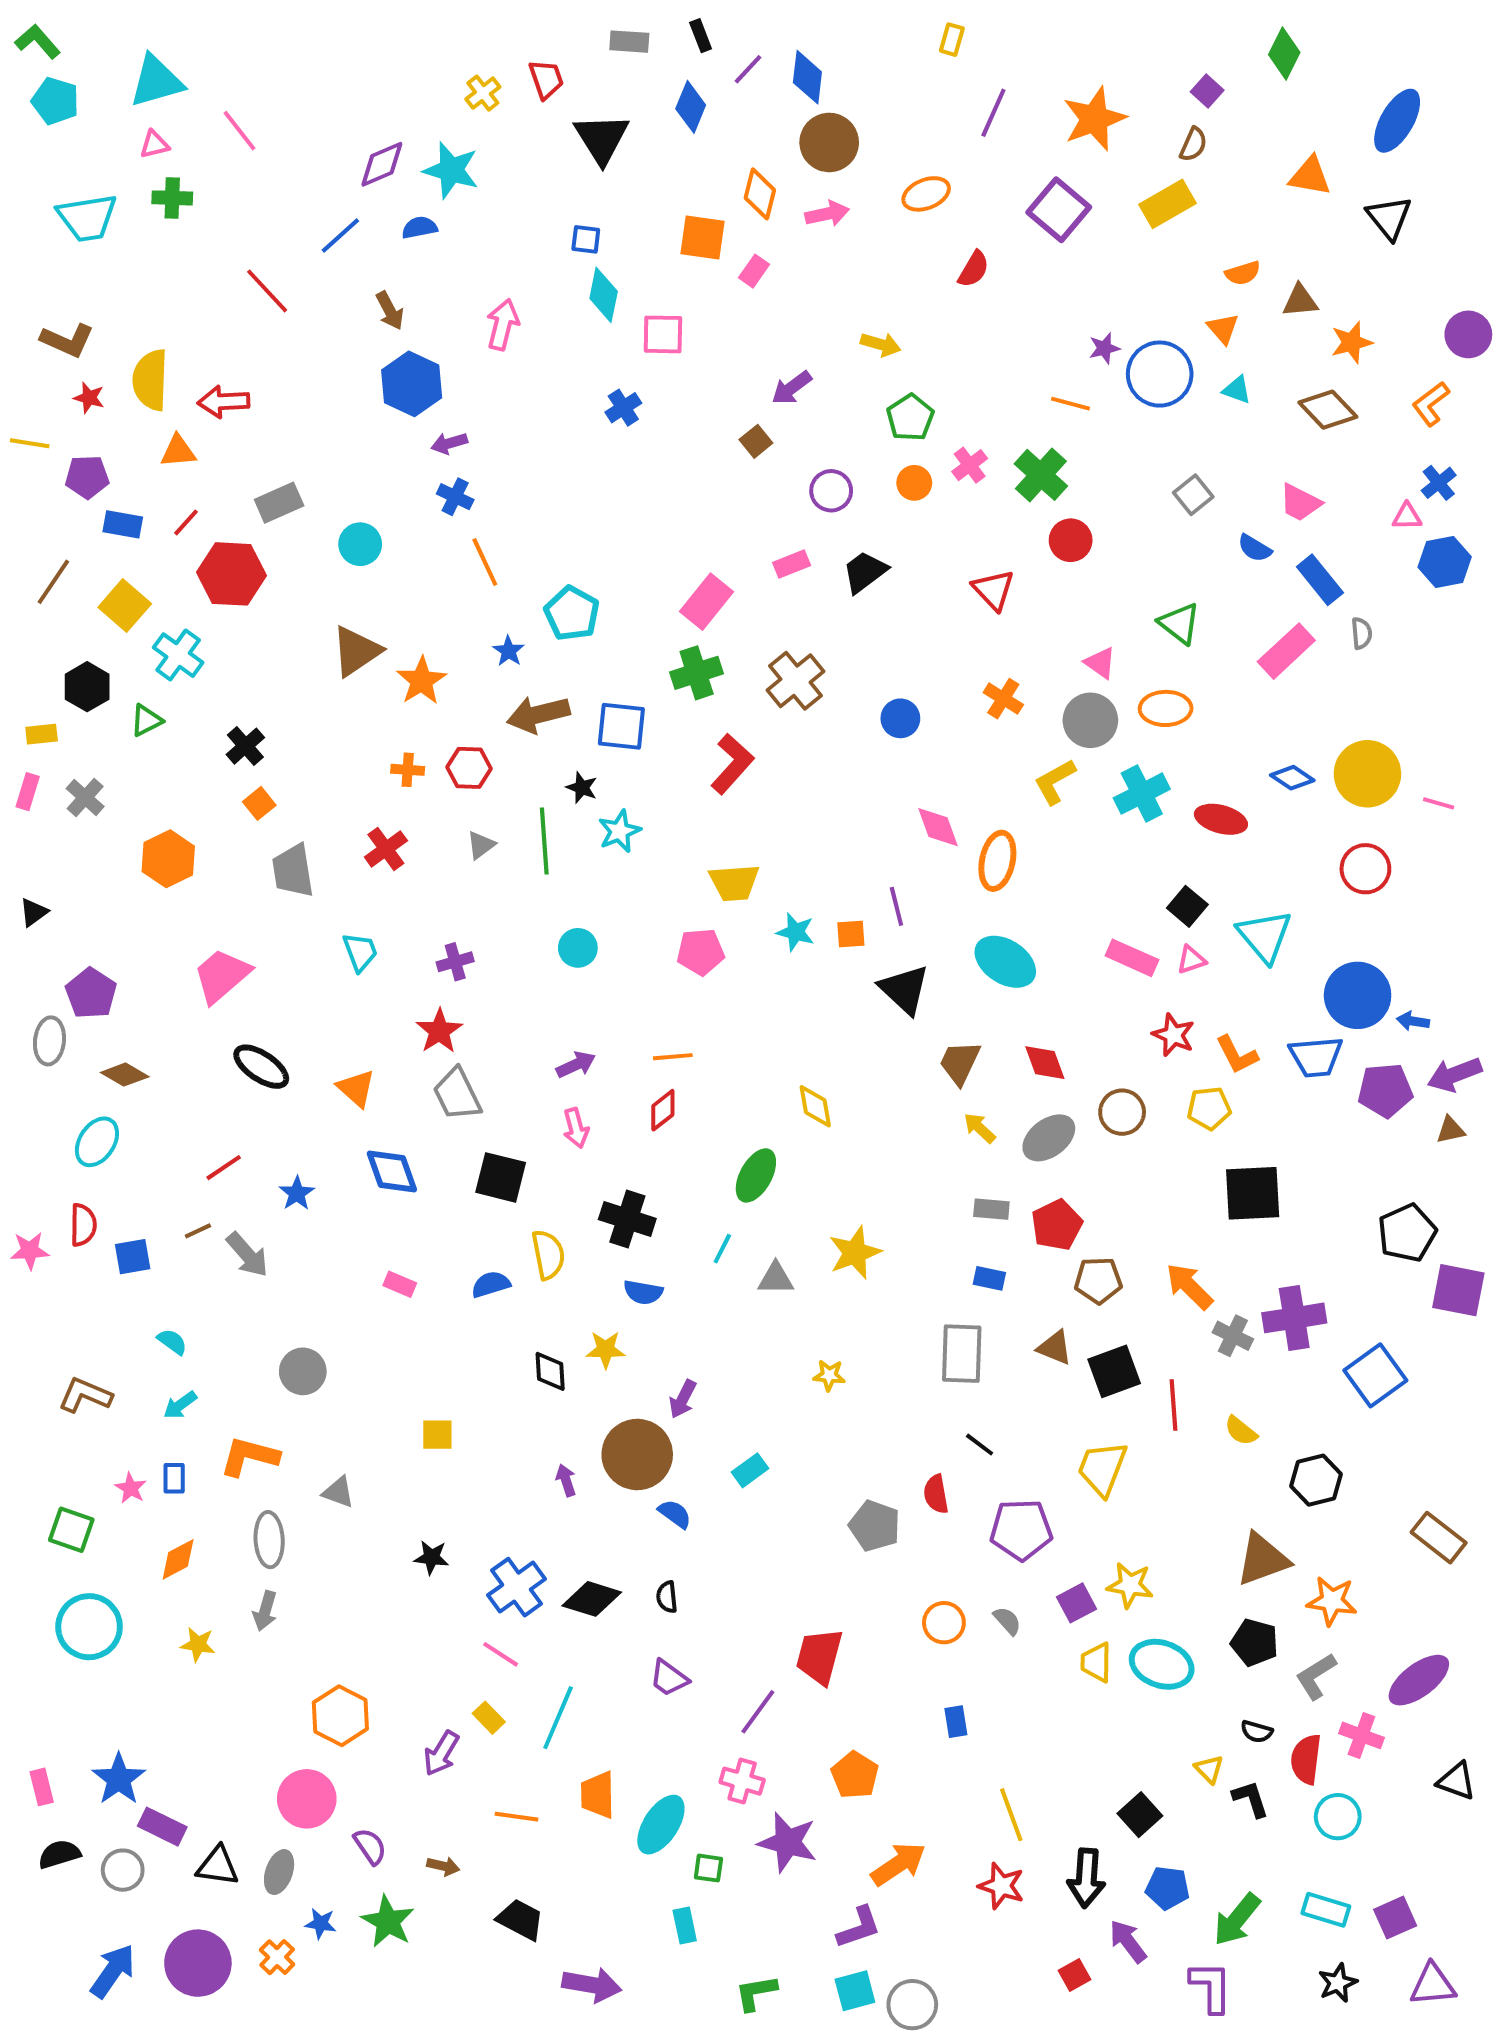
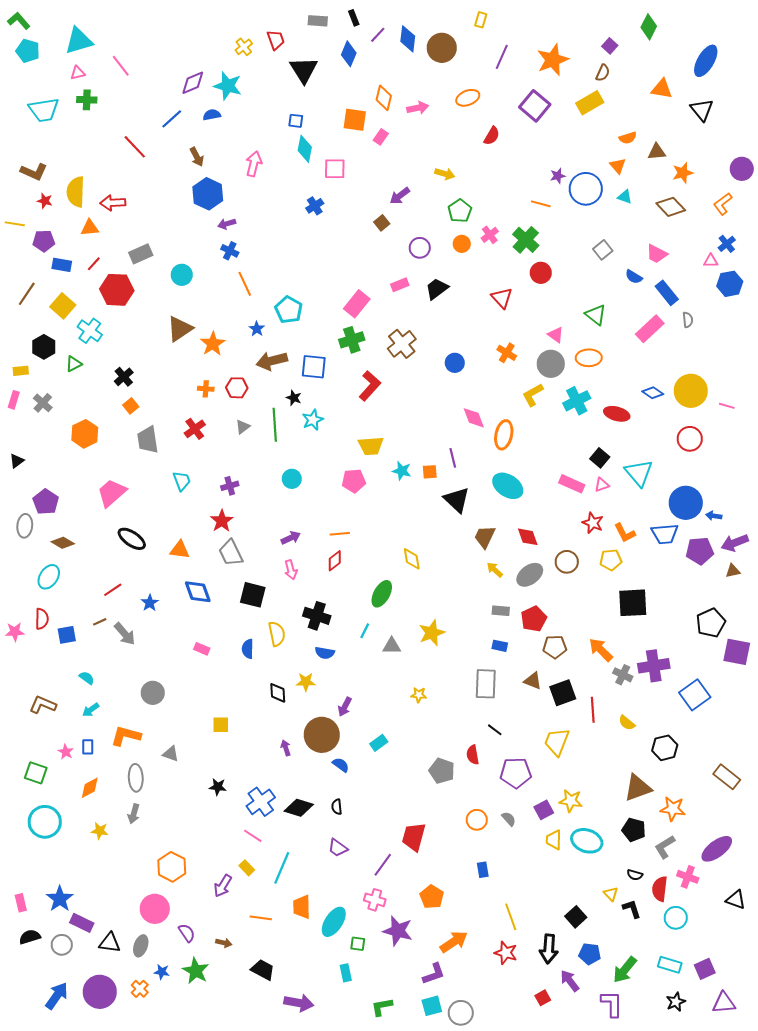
brown circle: (829, 142) -> (442, 48), moved
orange triangle: (356, 1088) -> (180, 550), turned -35
blue semicircle: (491, 1284) -> (248, 649), turned -72

